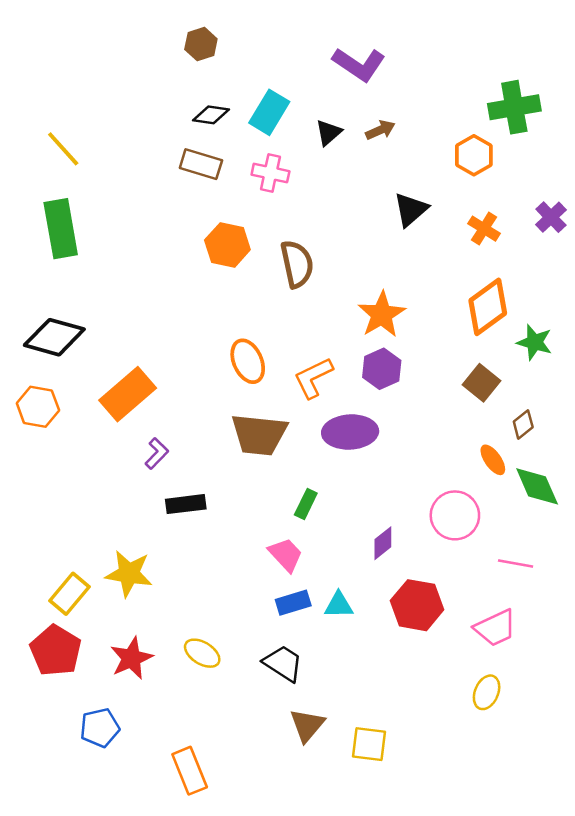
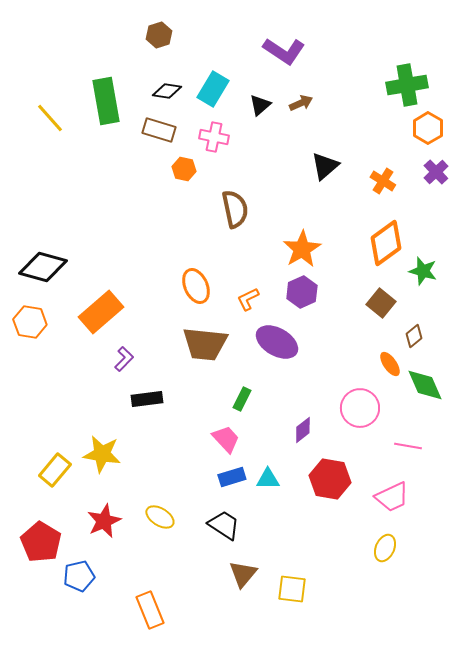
orange hexagon: (474, 155) -> (428, 128), moved
green rectangle: (61, 229) -> (106, 101), moved
orange hexagon: (227, 245) -> (184, 169), moved, size x0.7
orange L-shape: (313, 378) -> (248, 299), size x0.7
purple ellipse: (350, 432) -> (277, 342), turned 33
red pentagon: (56, 651) -> (41, 542), moved

